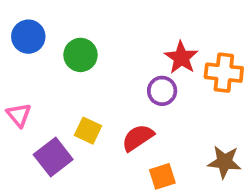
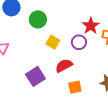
yellow square: (88, 131) -> (53, 42), moved
purple square: (53, 157) -> (35, 76), moved

